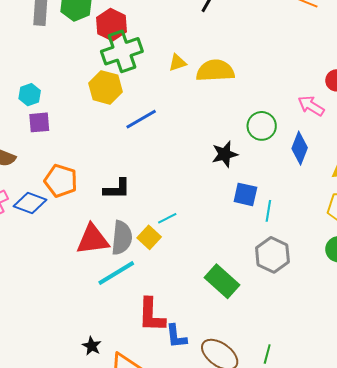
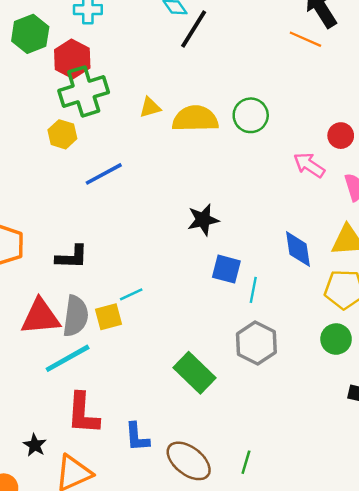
yellow hexagon: (105, 87) -> (62, 134), size x0.7
green circle: (262, 126) -> (251, 115), moved
blue diamond: (300, 148) -> (298, 249), moved, turned -32
yellow square: (149, 237) -> (108, 317), turned 30
red L-shape: (151, 315) -> (83, 414), moved

